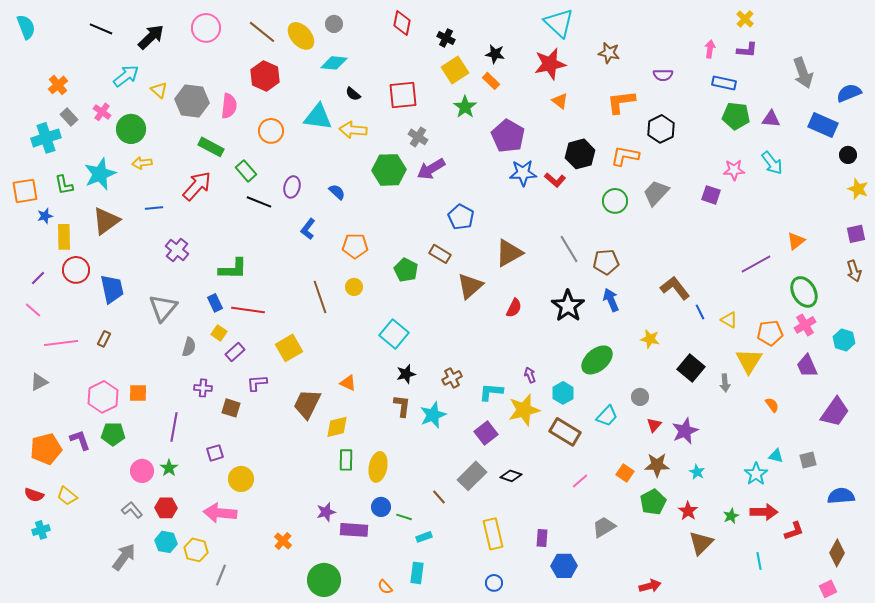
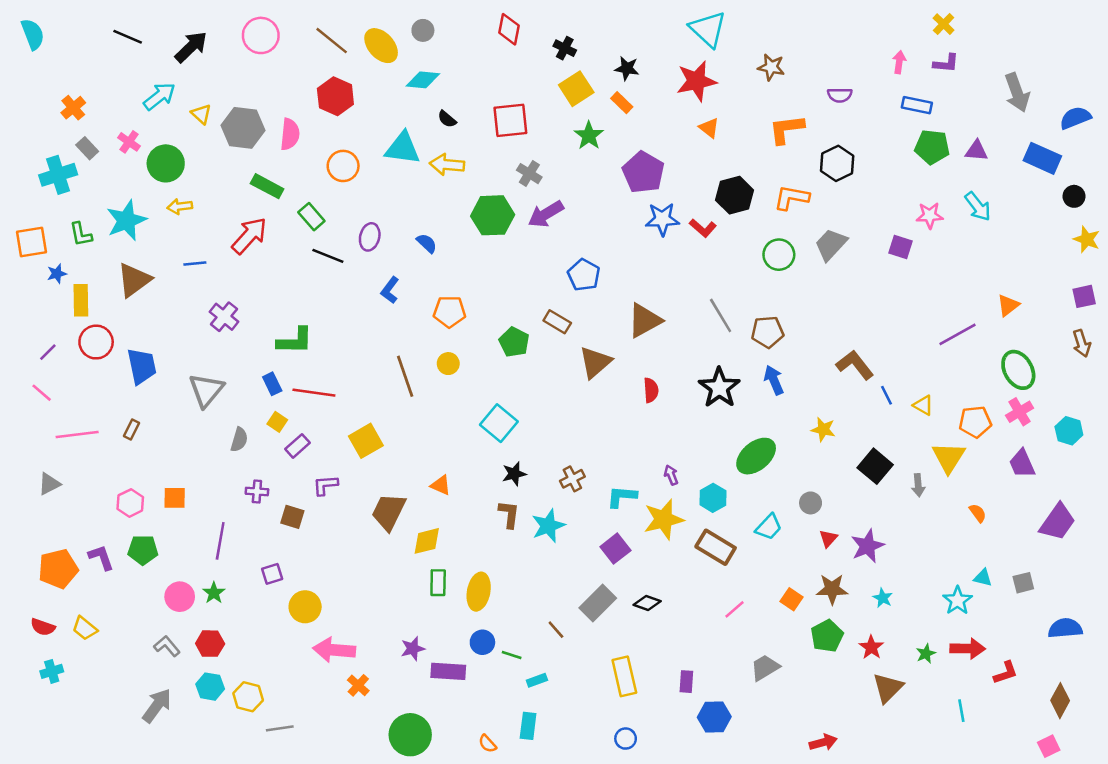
red semicircle: (514, 308) -> (651, 390), turned -30
pink hexagon: (103, 397) -> (130, 503), size x0.7
pink arrow: (220, 513) -> (334, 650), moved
gray line: (221, 575) -> (280, 728), turned 60

